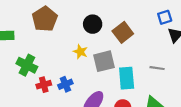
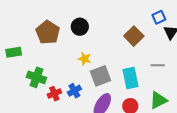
black circle: (93, 24) -> (80, 27), moved
brown square: (123, 32) -> (134, 36), moved
gray square: (104, 61) -> (100, 76), moved

